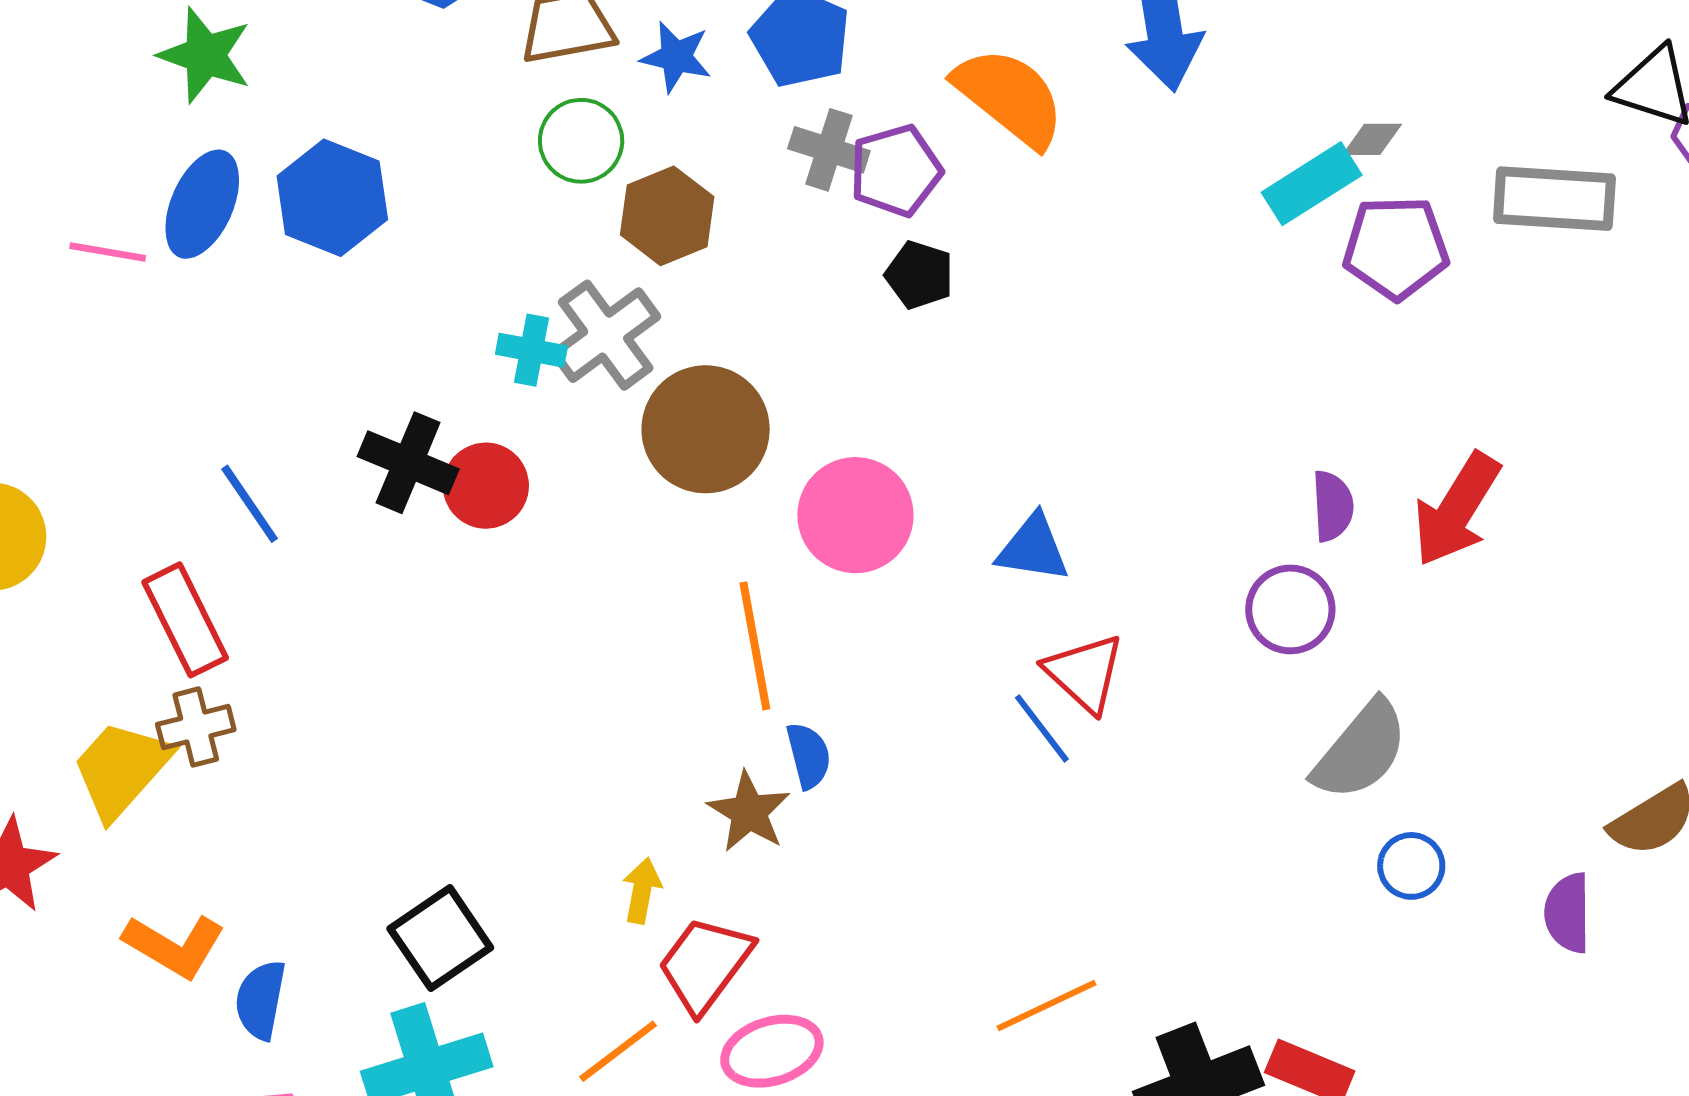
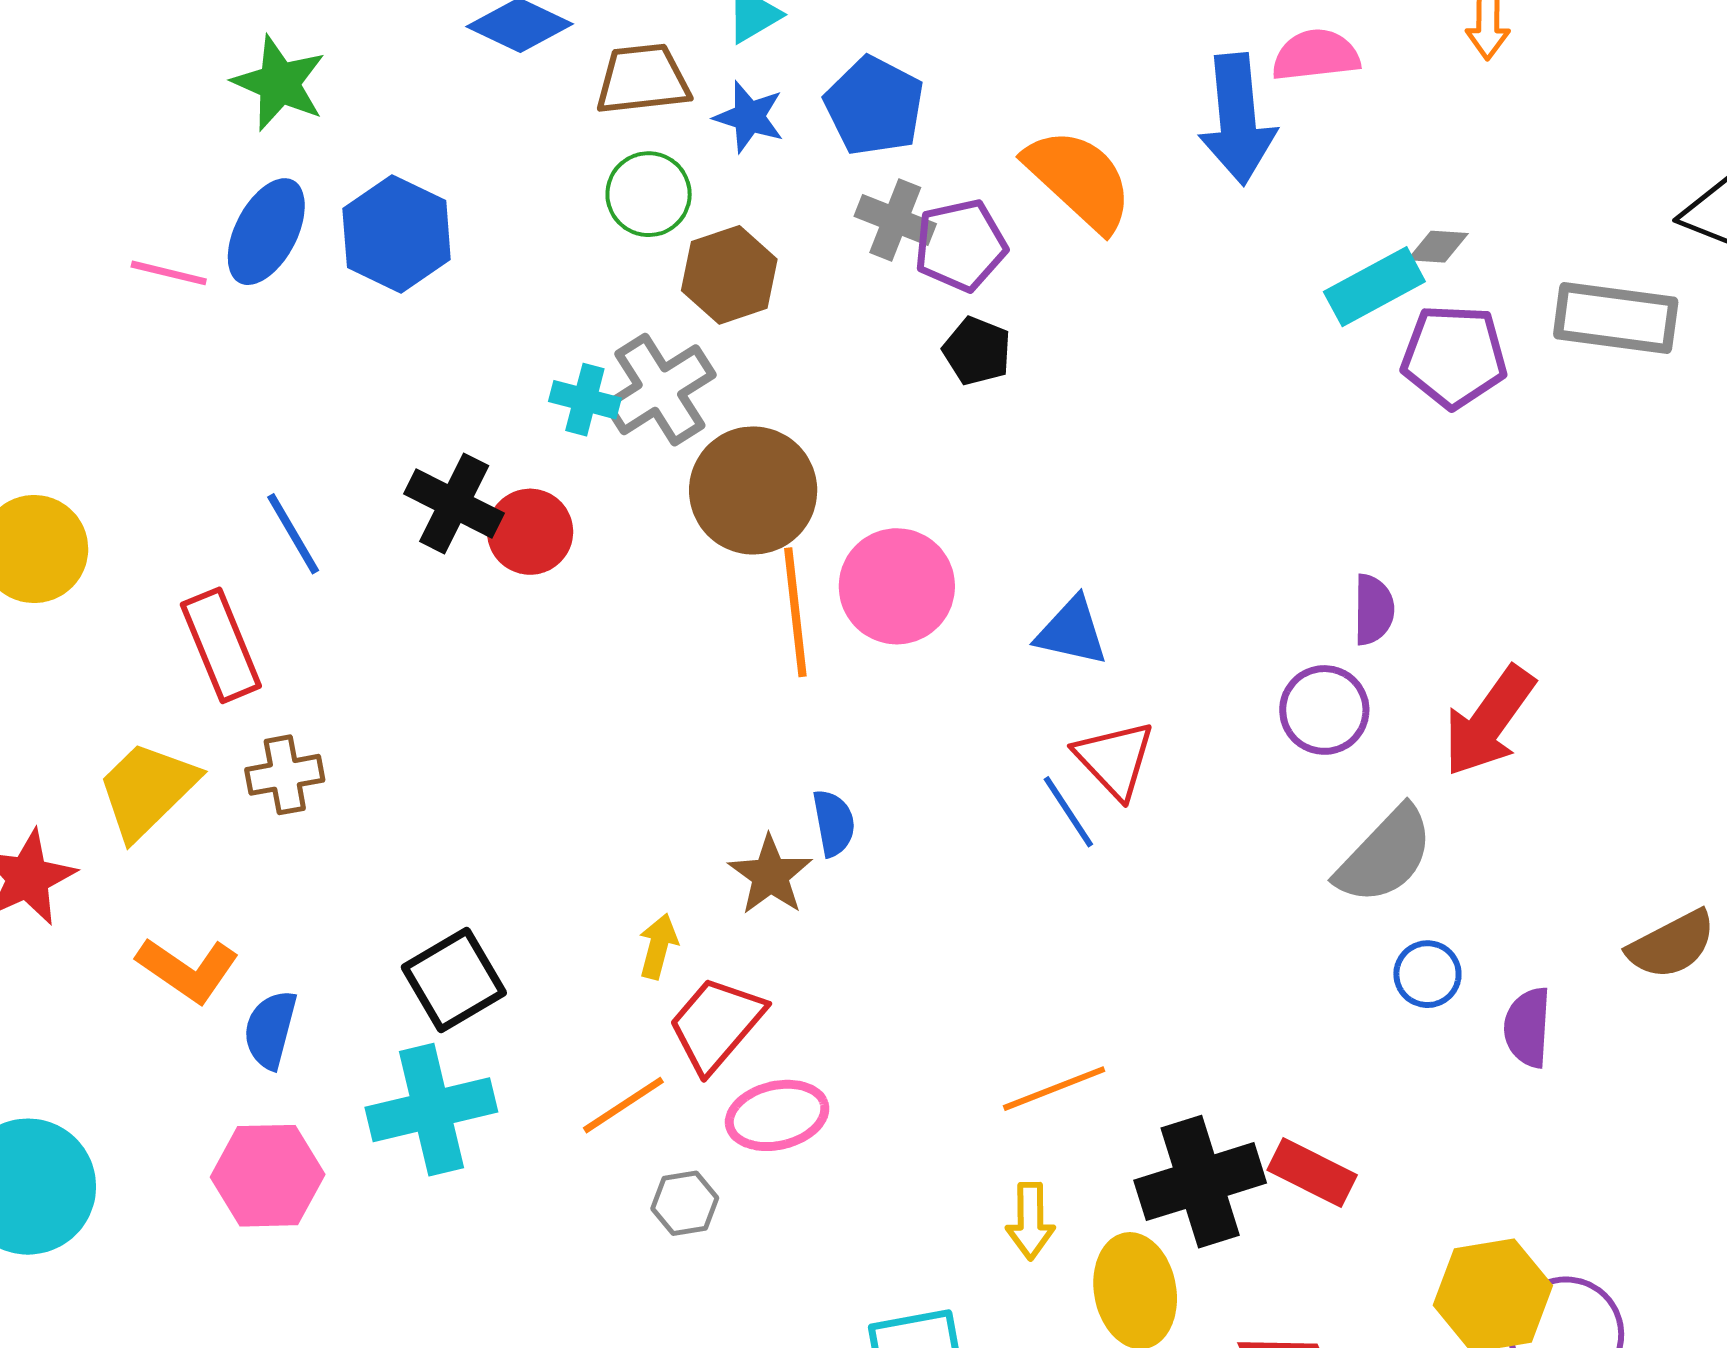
red arrow: (1457, 509) -> (1489, 721), moved
orange line: (755, 646) -> (795, 612), moved
brown cross: (196, 727) -> (285, 775), moved
purple semicircle: (1568, 913) -> (1528, 1027), moved

